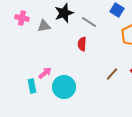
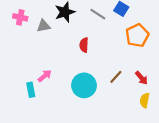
gray line: (89, 22) -> (98, 14), moved
cyan circle: (64, 87) -> (84, 85), moved

